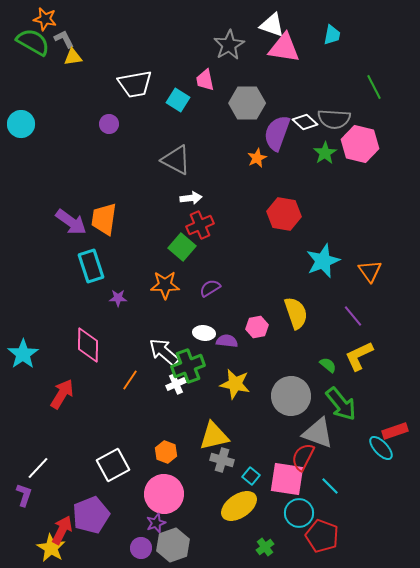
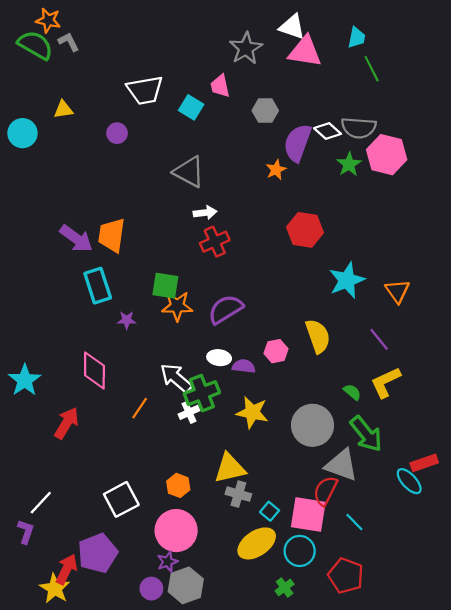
yellow triangle: (73, 57) -> (63, 110), moved
green line: (374, 87) -> (372, 69), moved
gray hexagon: (247, 103) -> (265, 111), size x0.7
green square: (182, 247) -> (165, 286), moved, turned -32
purple semicircle: (210, 288) -> (226, 309), size x1.6
cyan circle: (299, 513) -> (300, 551), moved

